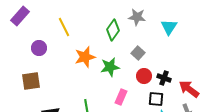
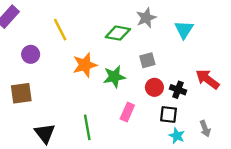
gray star: (137, 17) -> (146, 18), turned -30
green diamond: (113, 30) -> (118, 33), turned 65
gray square: (138, 53) -> (147, 60), turned 32
red arrow: (189, 89) -> (207, 79), moved

